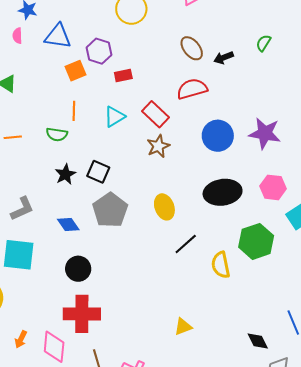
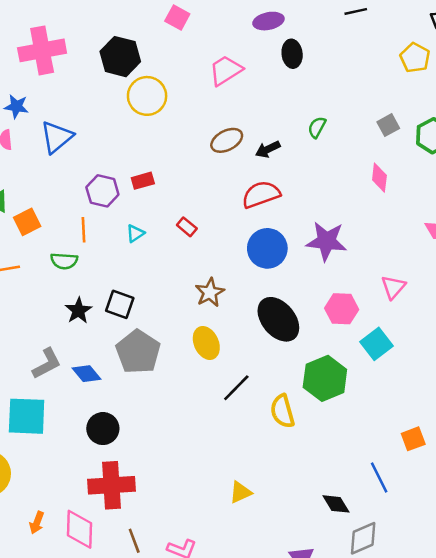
blue triangle: (58, 36) -> (57, 137), turned -44
brown ellipse: (192, 48) -> (227, 140), turned -75
purple hexagon: (99, 51) -> (102, 191), moved
orange square: (75, 71) -> (27, 222), moved
red semicircle: (192, 89) -> (261, 194), moved
red rectangle: (155, 114) -> (187, 227), size x0.6
cyan triangle: (114, 117) -> (135, 233), size x0.7
brown star: (158, 146) -> (210, 292), moved
black ellipse: (223, 192) -> (278, 319), turned 63
gray L-shape: (22, 209) -> (47, 363), moved

